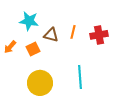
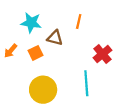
orange line: (73, 32) -> (79, 22), moved
red cross: (99, 35) -> (102, 54), moved, turned -30

